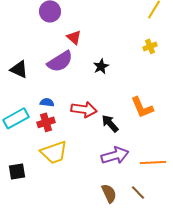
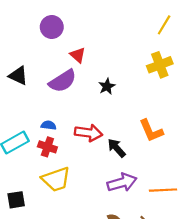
yellow cross: (150, 46) -> (160, 65), size x1.6
black triangle: (19, 69) -> (18, 76), moved
red cross: (46, 122) -> (47, 147), turned 36

